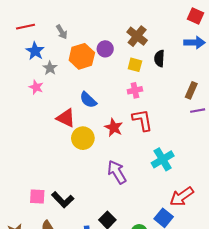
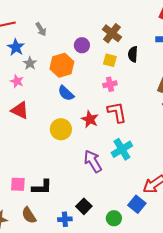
orange hexagon: (82, 56) -> (62, 65), moved
red triangle: (66, 118) -> (20, 110), moved
cyan cross: (163, 159) -> (122, 149), moved
black L-shape: (63, 200) -> (42, 187), turned -45

